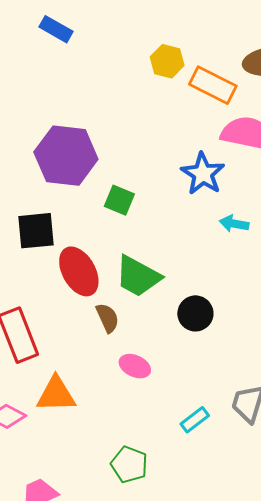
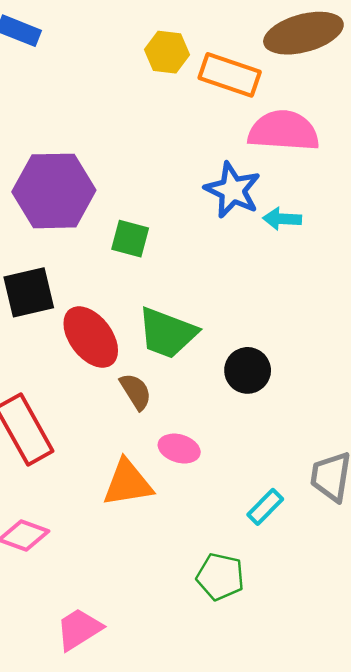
cyan arrow: (234, 224) -> (282, 219), moved
orange triangle: (56, 394) -> (128, 483), moved
green pentagon: (129, 465) -> (220, 577), moved

